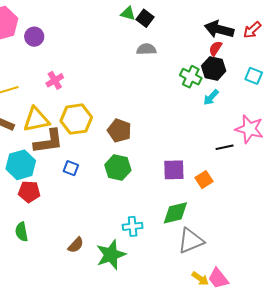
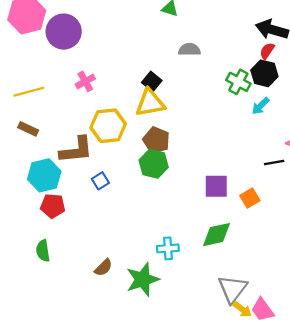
black square: (145, 18) -> (152, 81), moved
purple circle: (34, 37) -> (64, 32), size x1.6
yellow triangle: (36, 120) -> (150, 103), moved
blue square: (71, 168) -> (100, 181), turned 35
green hexagon: (118, 168) -> (154, 164), moved
gray triangle: (191, 241) -> (233, 289), moved, turned -32

